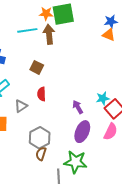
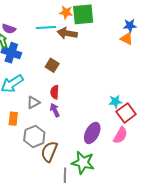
brown arrow: (49, 34) -> (67, 33), turned -78
purple arrow: (78, 107) -> (55, 110), moved
gray hexagon: (40, 138) -> (34, 136), moved
brown semicircle: (41, 154) -> (49, 152), size x1.5

